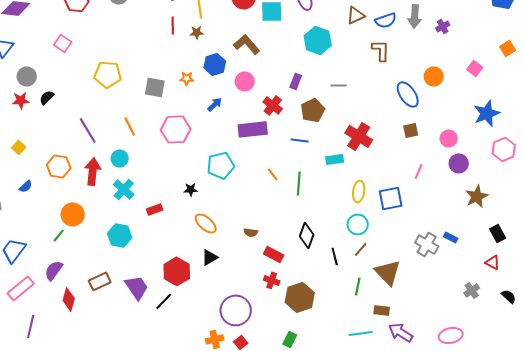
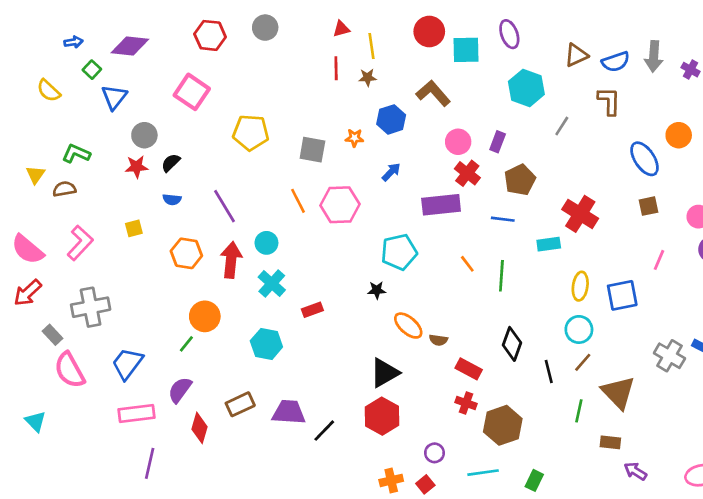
purple cross: (443, 26) -> (690, 70), turned -32
pink square: (63, 43) -> (192, 92), size x1.5
pink circle: (245, 81) -> (458, 142), moved
gray line: (339, 85) -> (562, 126), moved, turned -56
orange line: (130, 126) -> (298, 201), moved
yellow square: (19, 147) -> (134, 228), turned 32
blue semicircle: (26, 186) -> (172, 200), moved, turned 48
black star: (191, 189) -> (377, 290), moved
orange ellipse: (206, 223) -> (408, 326), moved
black triangle: (210, 257) -> (385, 373), size x1.4
red hexagon: (177, 271) -> (382, 416), moved
purple trapezoid: (137, 287) -> (289, 412), turned -52
pink rectangle: (21, 288) -> (137, 413), turned 32
purple circle: (236, 310) -> (435, 453), moved, size x0.5
purple arrow: (401, 332) -> (635, 471), size x0.7
cyan line: (361, 333) -> (483, 473), moved
green rectangle: (290, 339) -> (534, 480), moved

